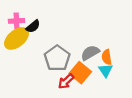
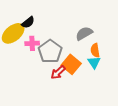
pink cross: (16, 21) -> (32, 43), moved
gray semicircle: (90, 53) -> (84, 33), moved

